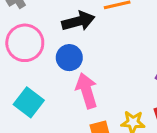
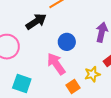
blue circle: (69, 58) -> (67, 42), moved

